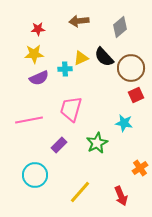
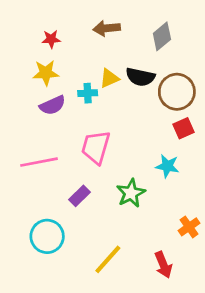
black semicircle: (104, 57) -> (140, 77), turned -35

